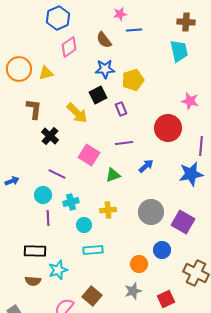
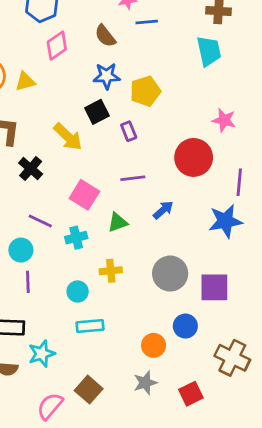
cyan cross: (71, 202) -> (76, 238), moved
purple square: (183, 222) -> (214, 287), turned -30

